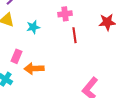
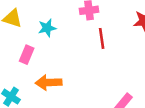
pink rectangle: (16, 56) -> (27, 55), moved

